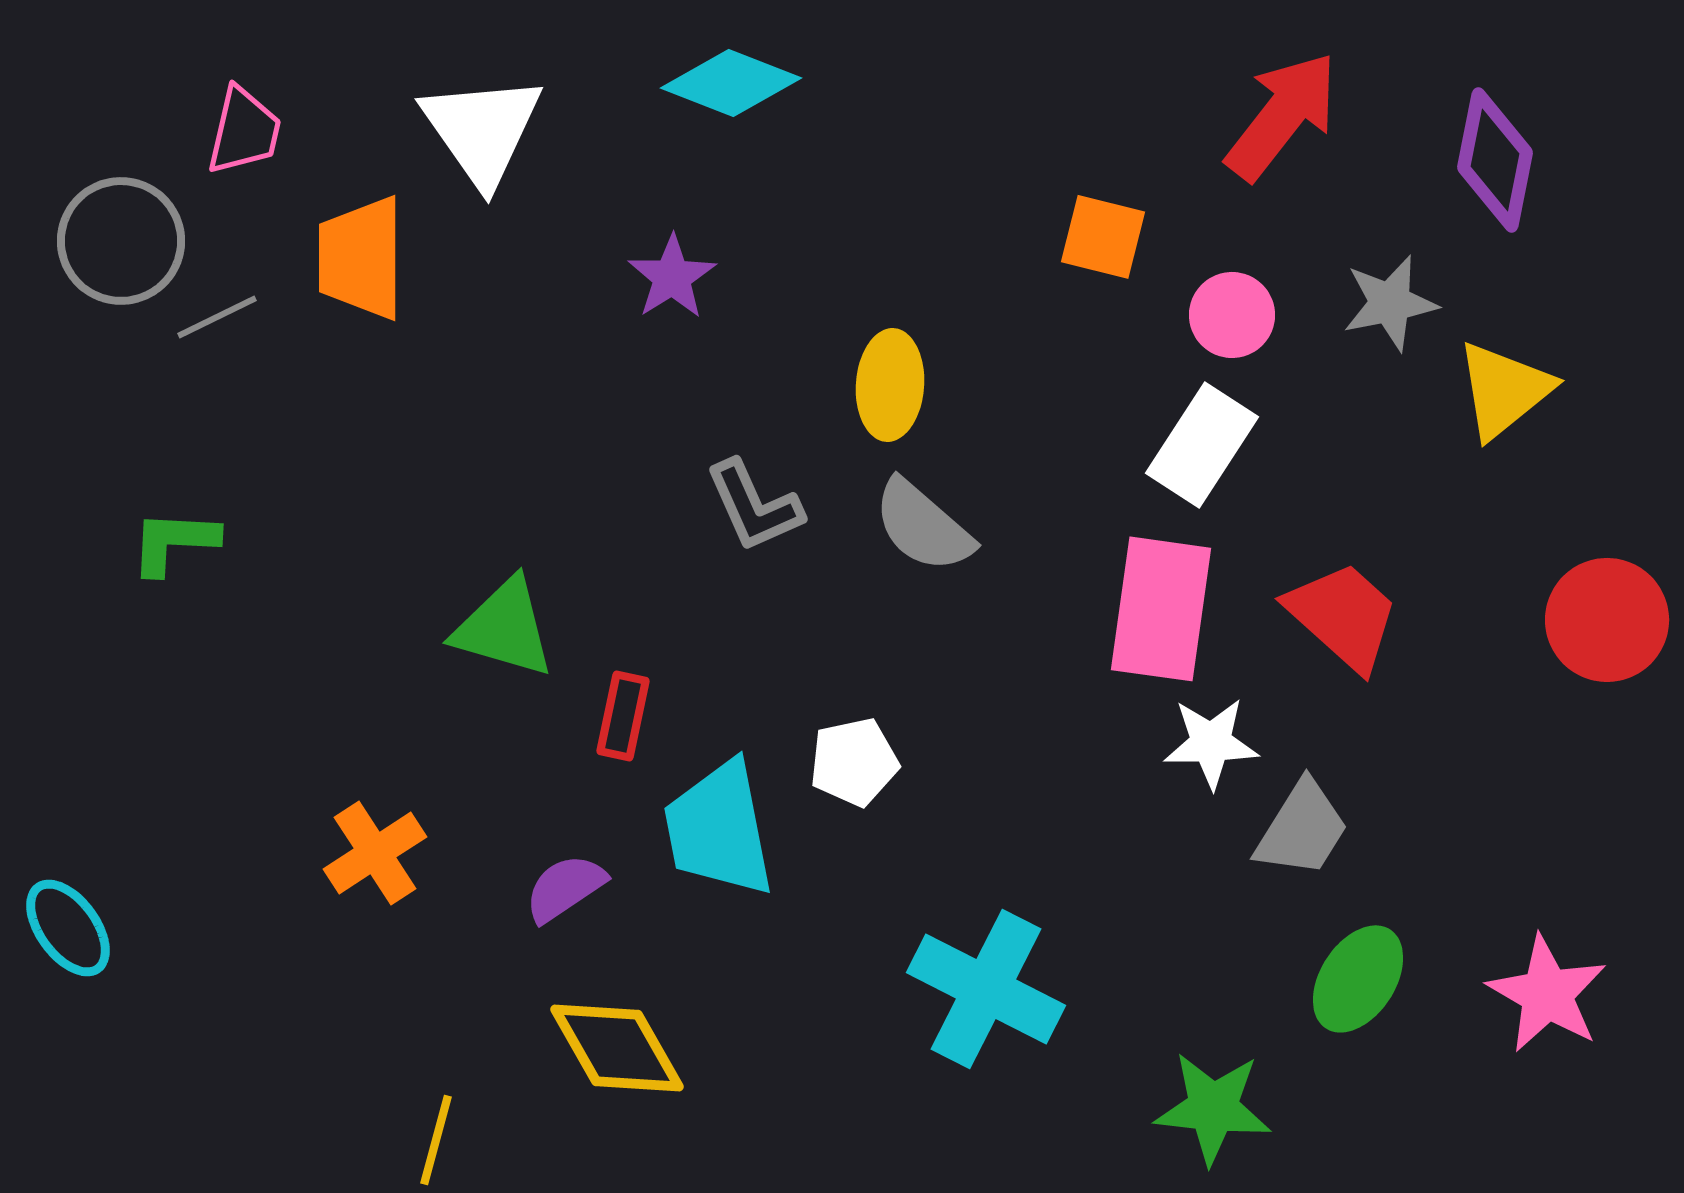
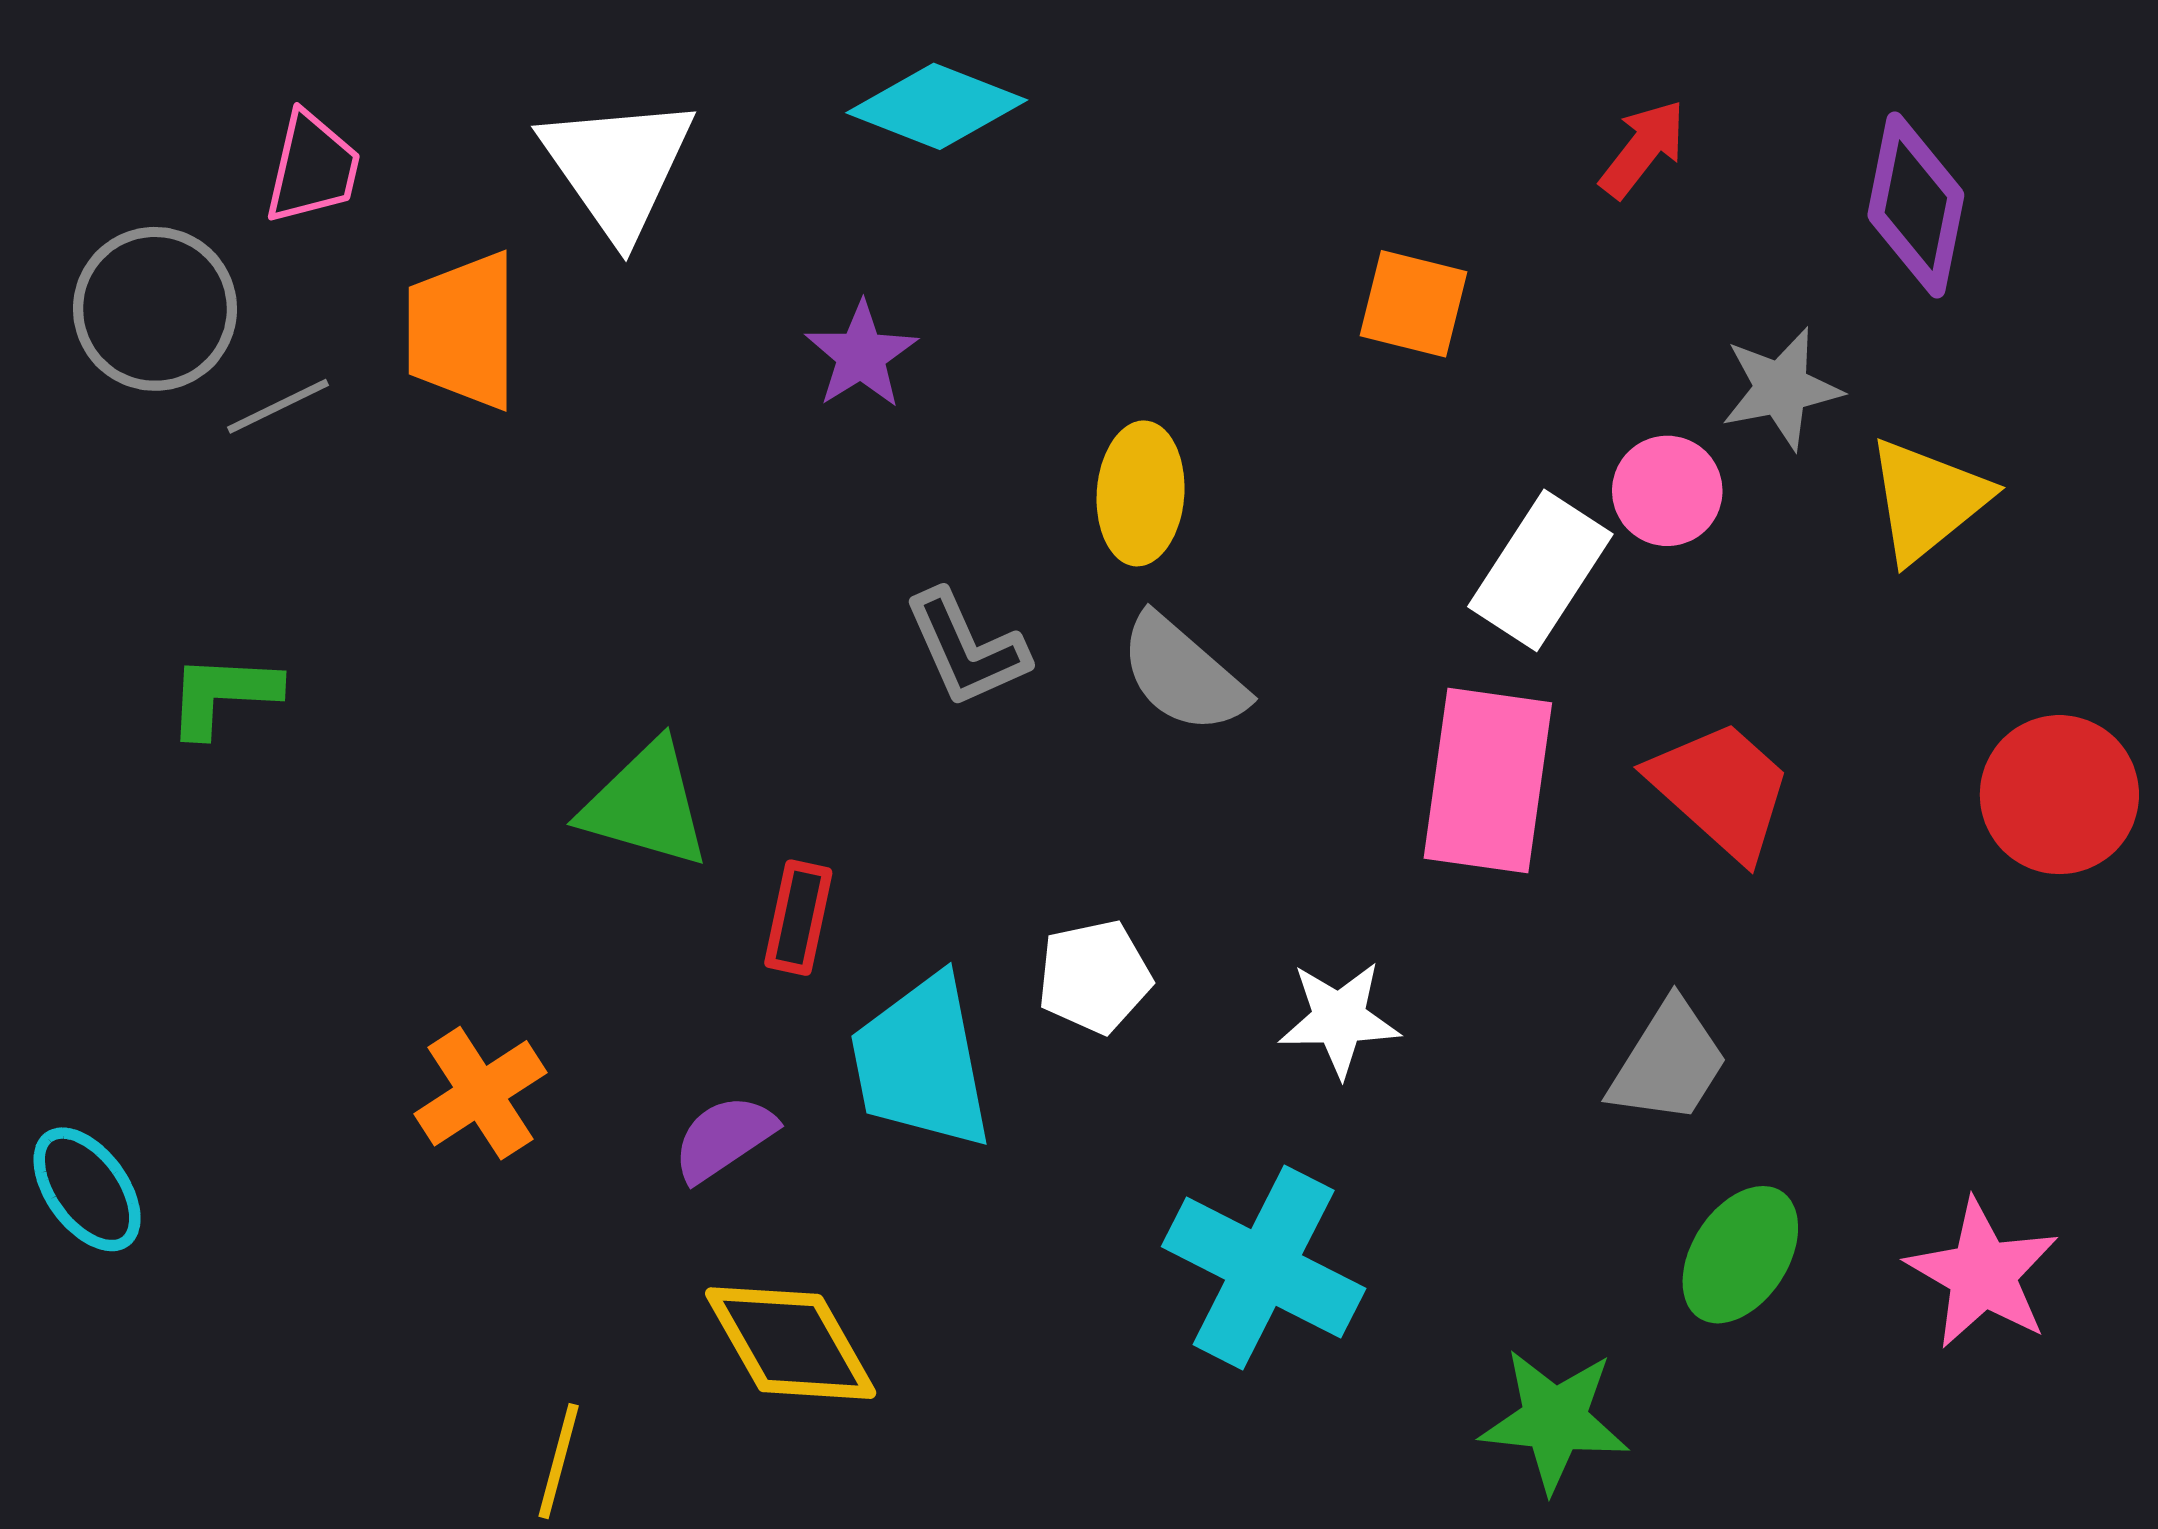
red arrow: (1282, 116) -> (1643, 149), size x0.6
pink circle: (1232, 315) -> (1667, 491), moved
white star: (1211, 743) -> (1339, 1019), moved

